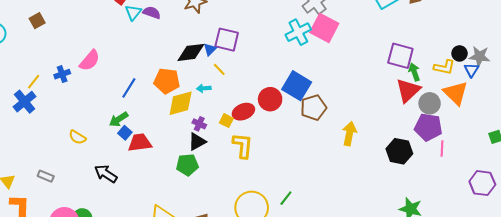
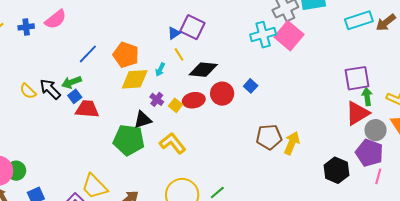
black diamond: (191, 52) -> (203, 70), moved
purple square: (400, 56) -> (357, 78), turned -36
blue square: (297, 86) -> (251, 86), size x0.5
cyan arrow: (204, 88) -> (160, 70), turned -72
brown pentagon: (313, 108) -> (269, 137), moved
purple cross: (199, 124) -> (157, 99), moved
yellow L-shape: (243, 146) -> (173, 143), moved, turned -56
green pentagon: (187, 165) -> (129, 140), size x1.4
black arrow: (106, 174) -> (50, 89), moved

